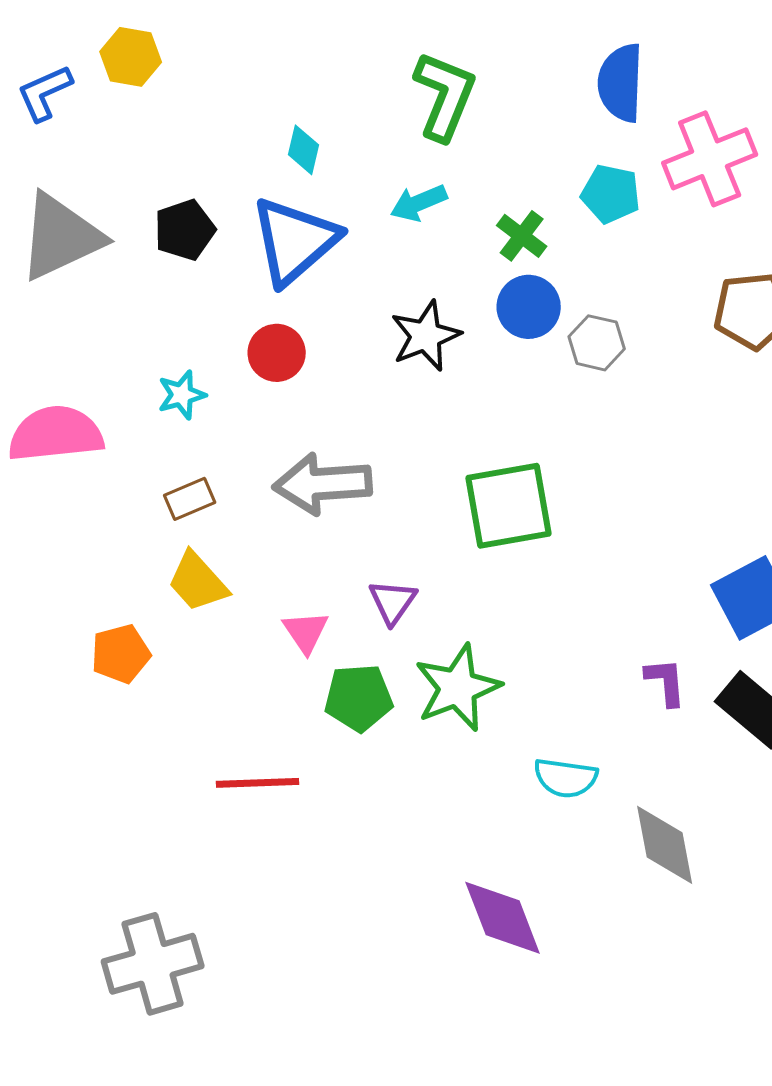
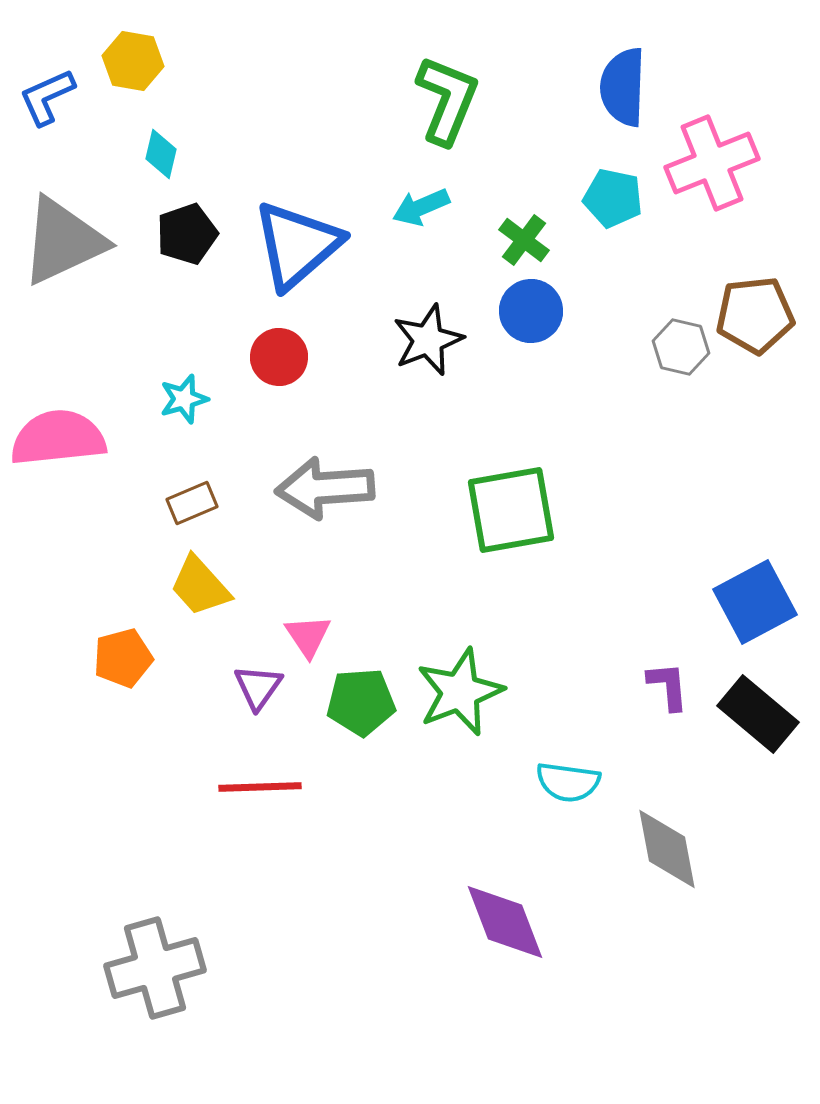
cyan diamond: (304, 150) -> (161, 154), moved
gray hexagon: (597, 343) -> (681, 347), moved
purple triangle: (393, 602) -> (258, 687), moved

